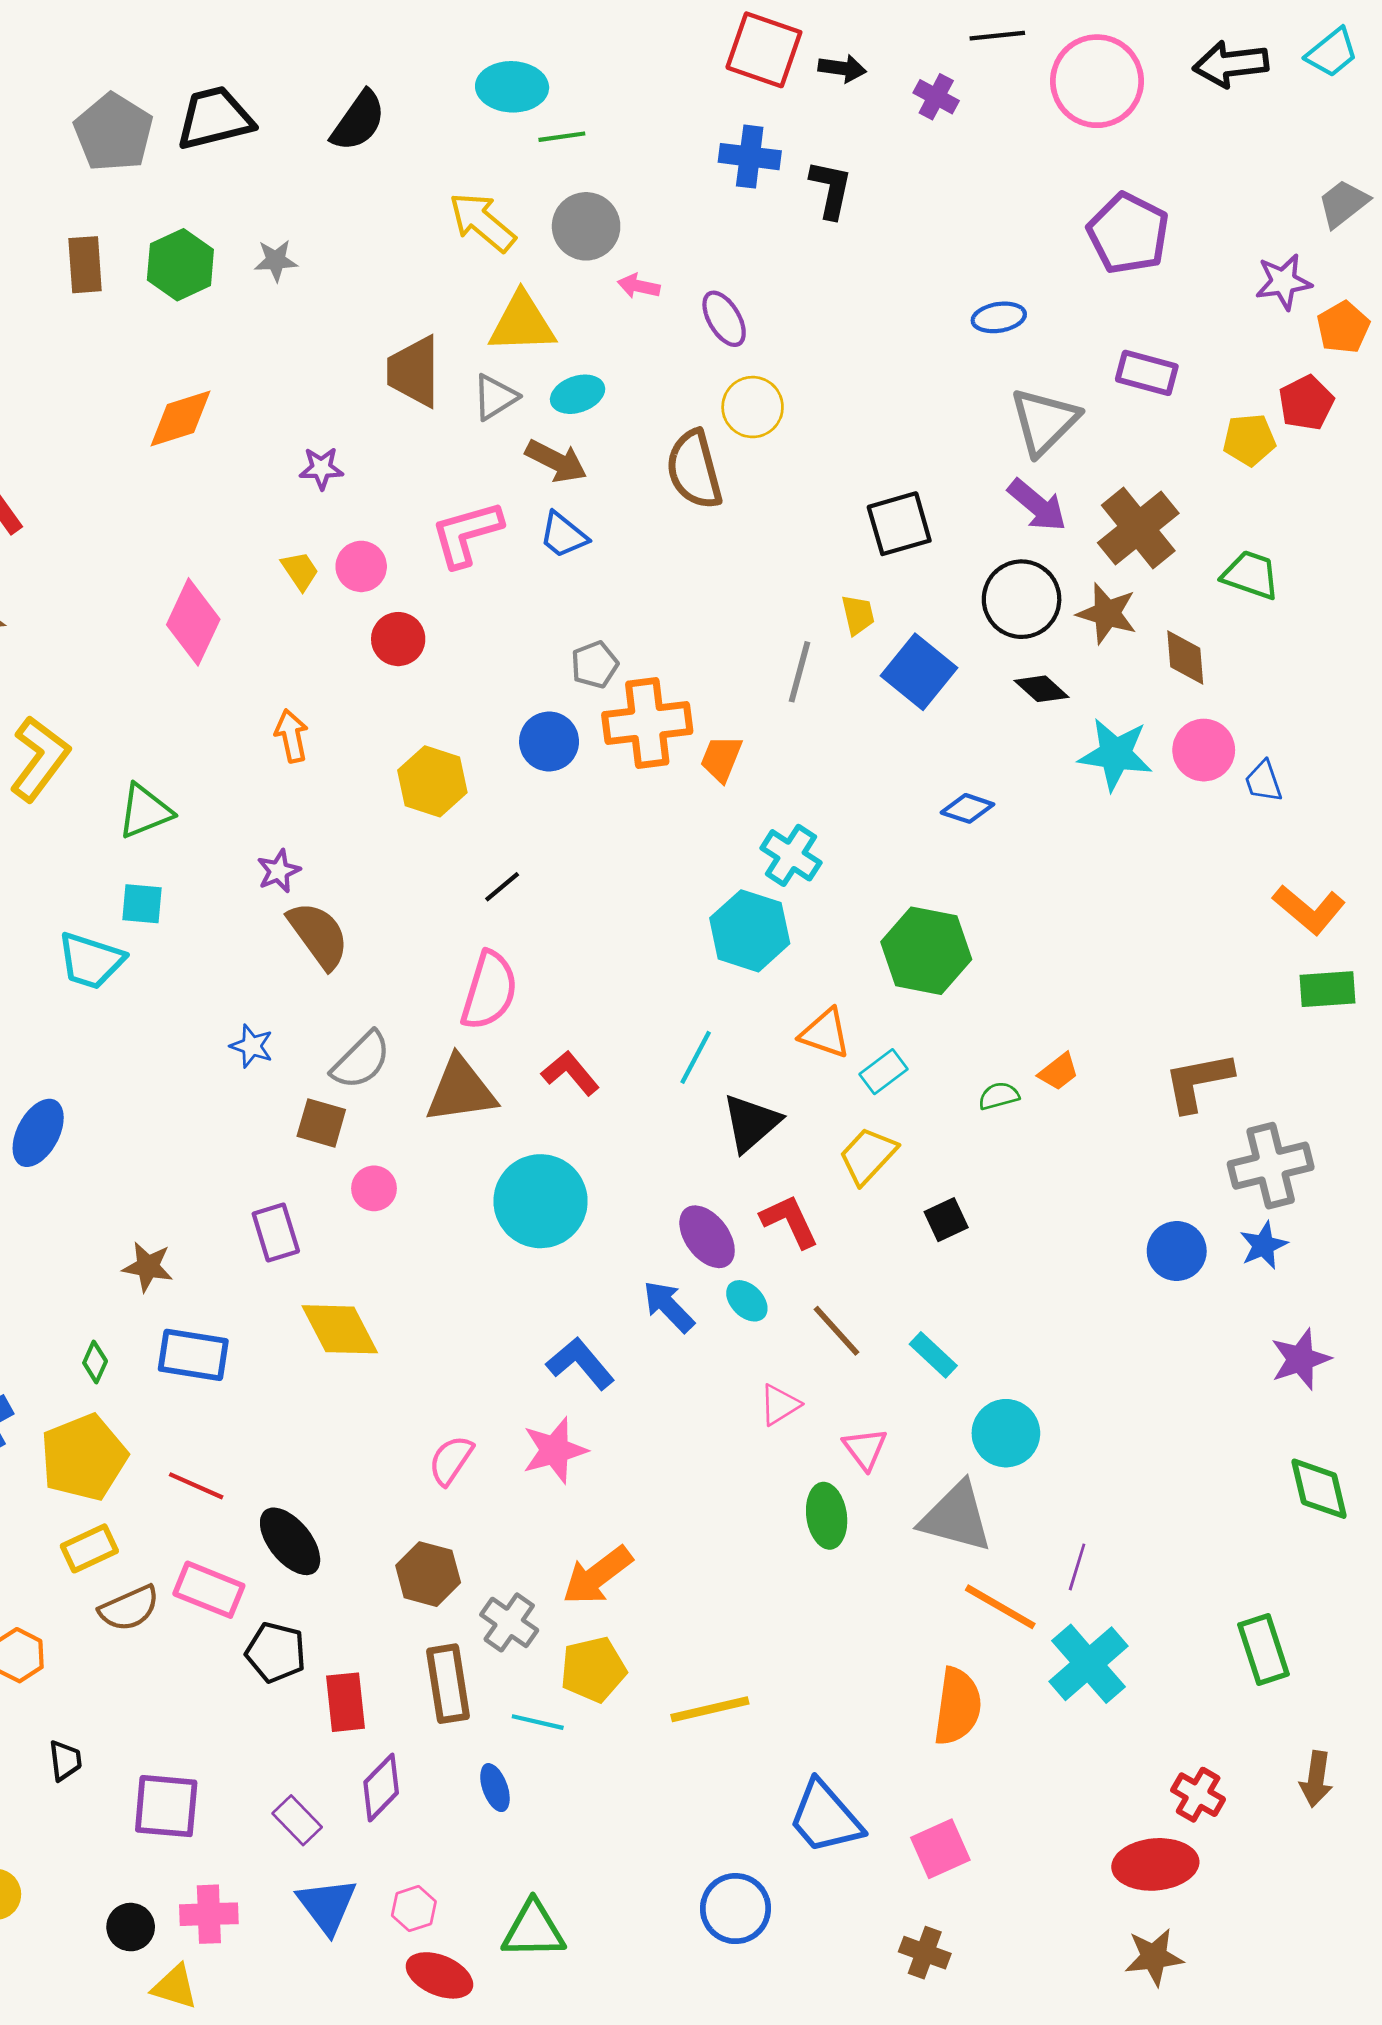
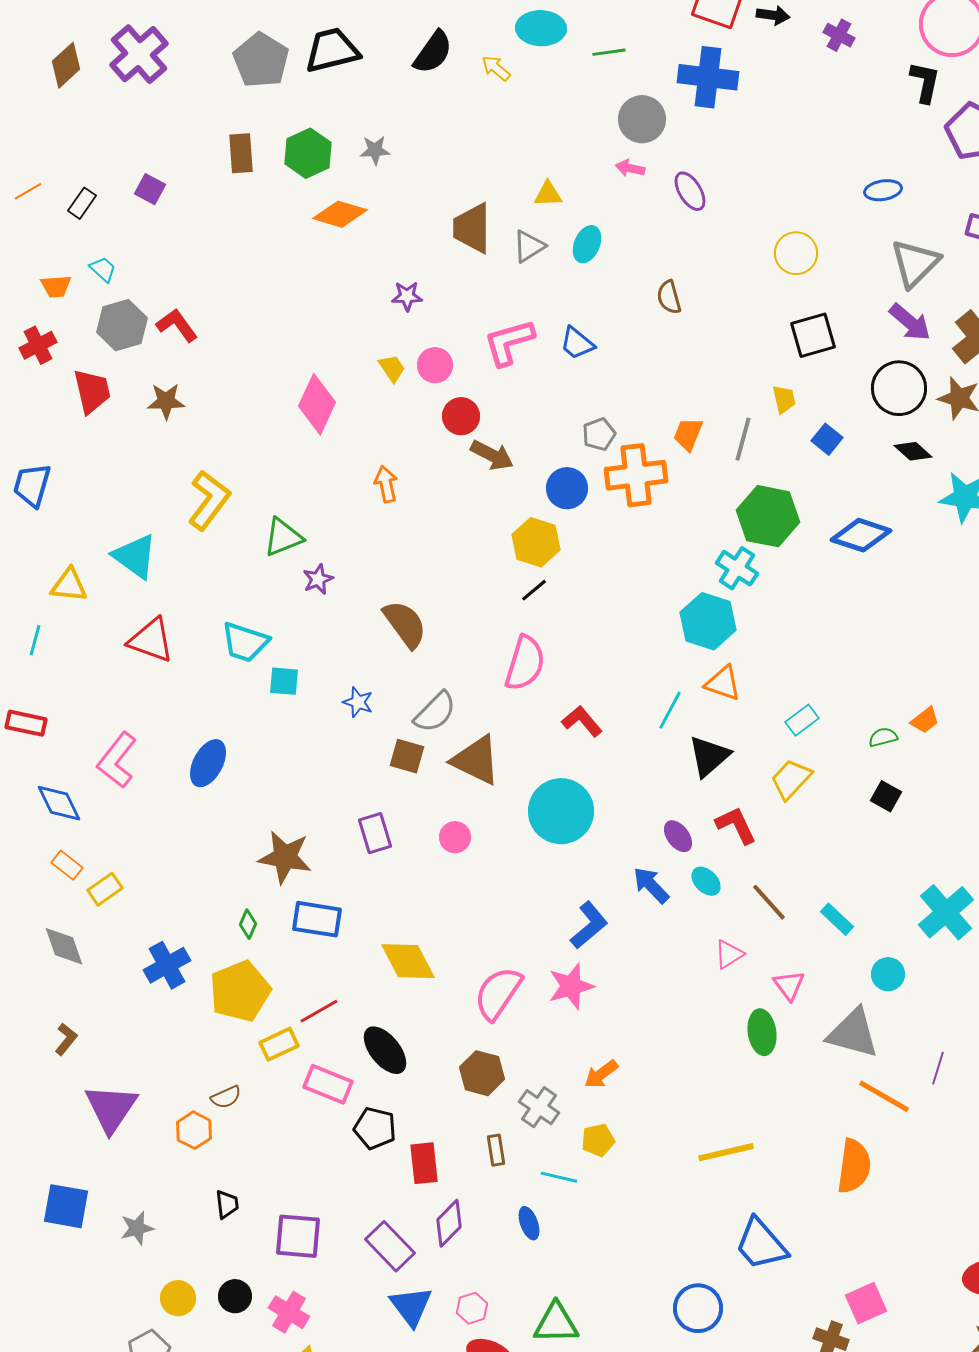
green line: (562, 137) -> (609, 52), moved
blue cross: (750, 157) -> (708, 77), size x1.4
black L-shape: (831, 189) -> (925, 82), moved
yellow arrow: (482, 222) -> (496, 68), moved, size x0.6
gray circle: (586, 226) -> (642, 119), moved
yellow triangle: (522, 323) -> (548, 194), size x0.6
cyan ellipse: (578, 394) -> (587, 244), turned -48
yellow circle: (753, 407) -> (796, 253), moved
orange diamond: (180, 418) -> (340, 214), moved, turned 34
brown arrow: (556, 461) -> (492, 455), moved
brown semicircle: (694, 470) -> (669, 297), size x0.6
blue square: (919, 672) -> (827, 439), size x0.6
orange trapezoid: (721, 759) -> (688, 434), moved
yellow hexagon: (432, 781) -> (536, 542), moved
blue diamond: (967, 808) -> (861, 535), size x1.6
purple star: (279, 871) -> (318, 579), moved
cyan square: (142, 904) -> (284, 681), moved
green hexagon: (926, 951) -> (768, 516), moved
orange triangle: (825, 1033) -> (723, 683), moved
brown triangle: (461, 1090) -> (476, 760), moved, turned 34
pink circle: (374, 1188) -> (455, 837), moved
black square: (946, 1220) -> (886, 796), moved, turned -36
purple ellipse: (707, 1237) -> (678, 836), size x0.7
brown star: (148, 1267) -> (285, 857), size x1.5
yellow diamond: (340, 1329) -> (408, 961), moved
blue L-shape: (580, 1363) -> (589, 925), turned 90
cyan circle: (1006, 1433) -> (888, 974), size x0.7
pink semicircle: (451, 1460) -> (498, 993), size x1.5
red line: (196, 1486) -> (319, 1011), turned -54
yellow rectangle: (89, 1548) -> (279, 1044), moved
orange arrow: (597, 1575) -> (601, 1074), size x0.7
brown semicircle: (129, 1608) -> (226, 1097), moved, size x0.7
cyan cross: (1088, 1664) -> (946, 912), moved
yellow pentagon: (593, 1669) -> (598, 1140), size x0.7
brown rectangle: (448, 1684) -> (496, 1150), size x0.6
yellow line: (710, 1709) -> (726, 1152), moved
purple rectangle: (297, 1820) -> (390, 1246), size x1.4
pink square: (940, 1849) -> (866, 1303), moved
pink cross: (209, 1914) -> (289, 1312), moved, turned 33
black circle: (131, 1927) -> (235, 1296), moved

